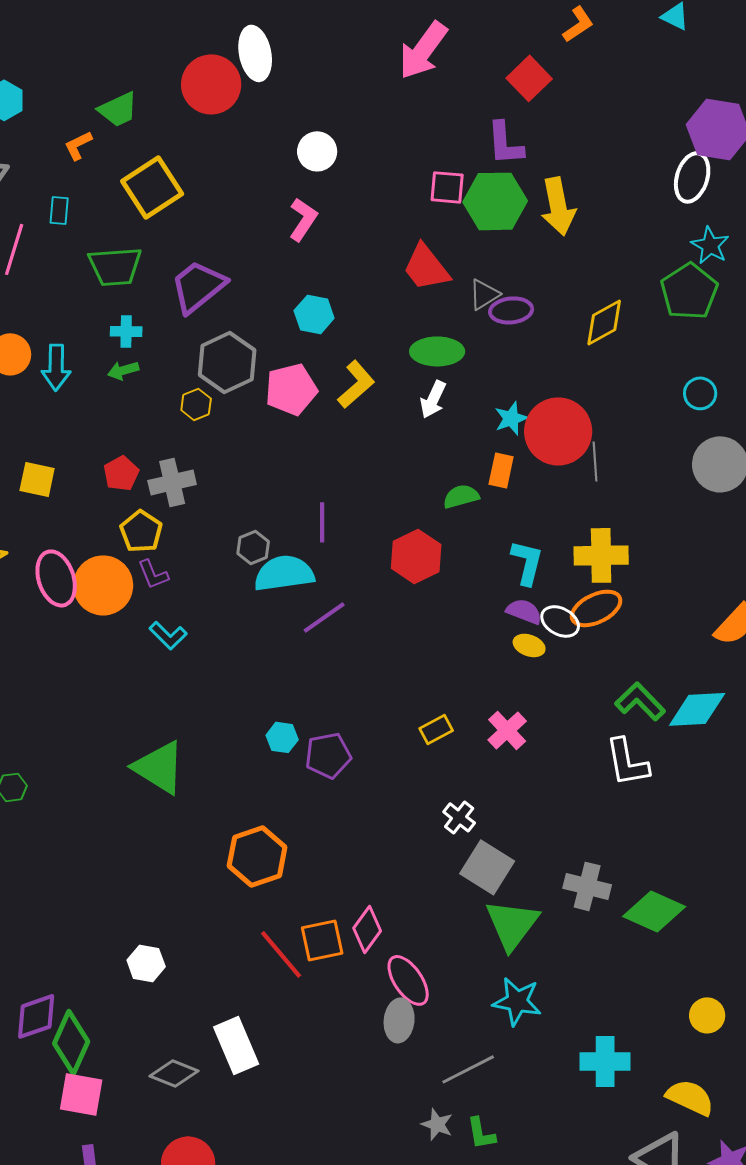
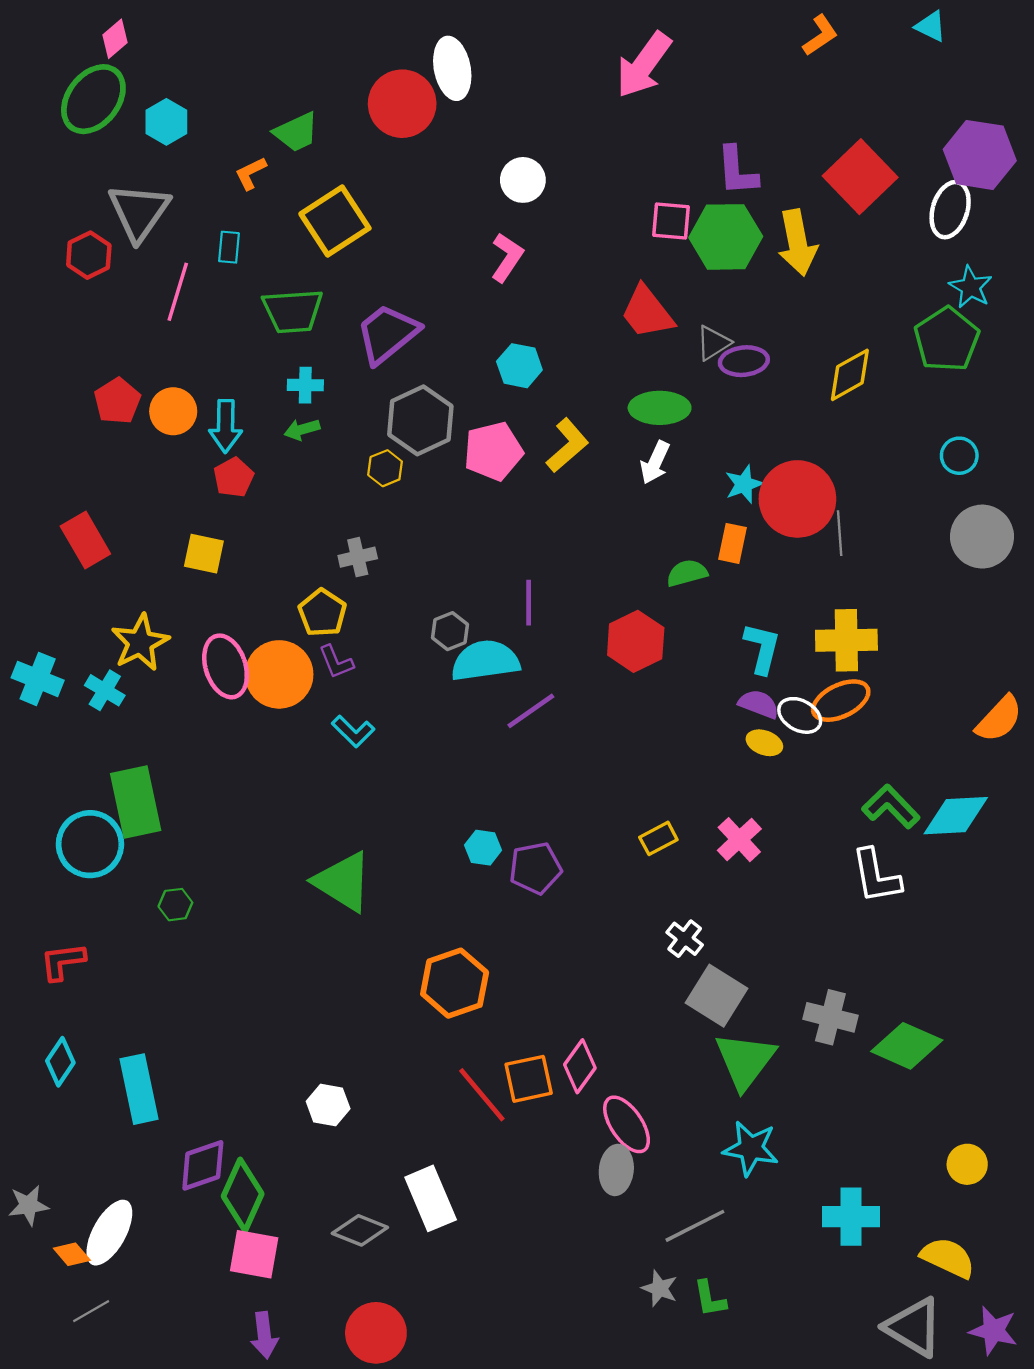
red square: (529, 78) -> (860, 177), moved, size x1.4
red pentagon: (121, 473) -> (234, 477), moved
gray cross: (172, 482) -> (358, 557), size x0.7

